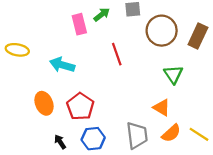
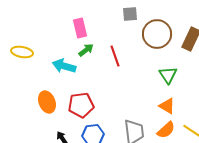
green arrow: (102, 15) -> (86, 50), moved
red pentagon: (80, 106) -> (81, 105), turned 30
orange triangle: (162, 108) -> (167, 106), moved

